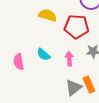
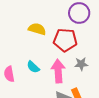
pink arrow: (69, 59) -> (58, 71), size x1.6

